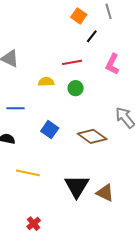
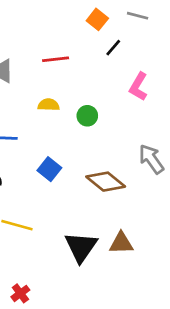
gray line: (109, 11) -> (138, 16), turned -63
red line: (72, 62) -> (56, 59), moved
brown triangle: (105, 193) -> (121, 243), moved, turned -30

